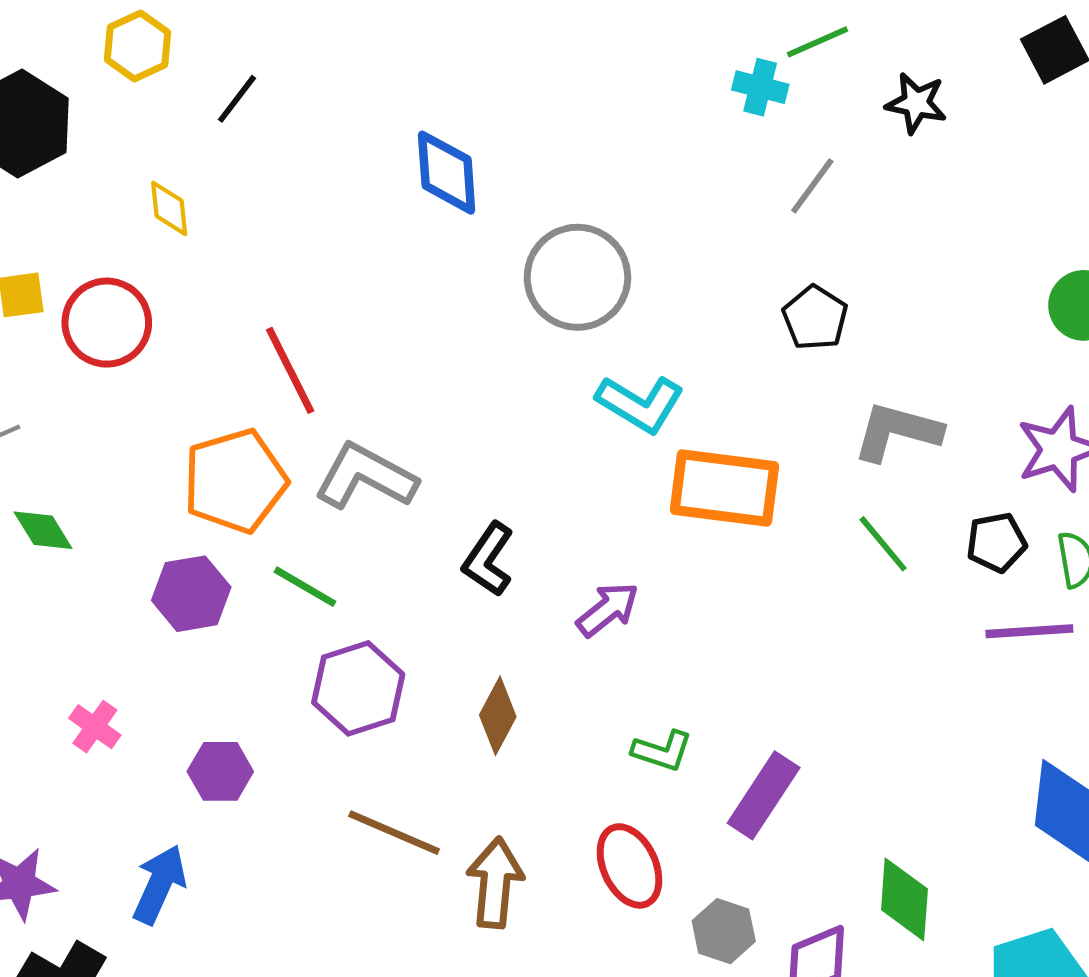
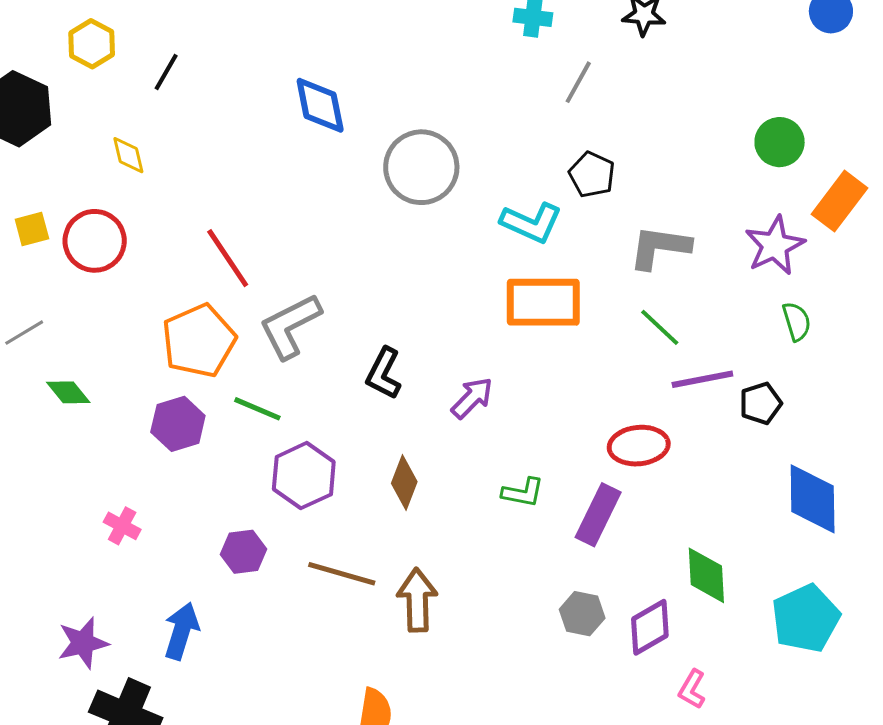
cyan L-shape: (640, 404) -> (531, 223), moved
gray L-shape: (366, 477) -> (290, 326), turned -48
black pentagon: (996, 542) -> (761, 403), moved
purple line: (1029, 631) -> (702, 379), moved
purple hexagon: (220, 771) -> (244, 552), moved
red ellipse: (629, 866) -> (639, 446), moved, turned -64

